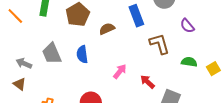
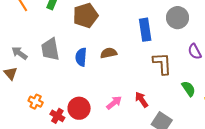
brown semicircle: (107, 29) -> (109, 53), moved
green semicircle: (189, 62) -> (189, 89), turned 35
pink arrow: (120, 71) -> (114, 103), moved

